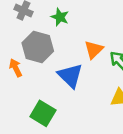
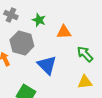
orange triangle: (94, 50) -> (64, 32), moved, turned 42

